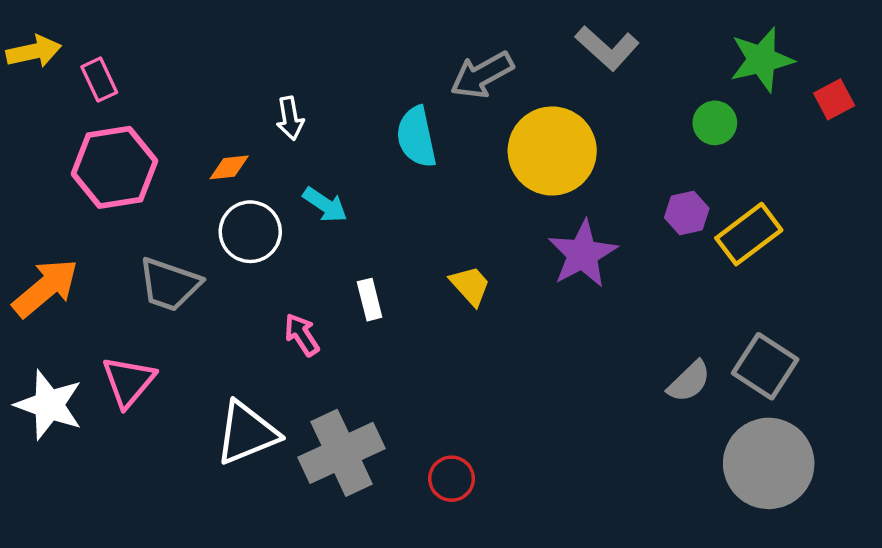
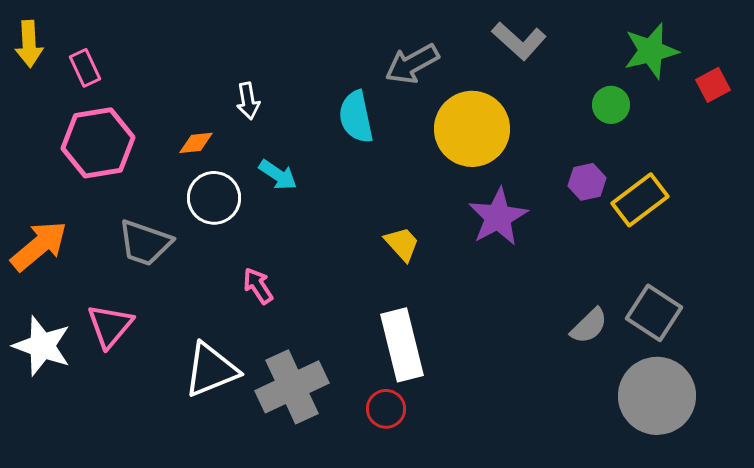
yellow arrow: (34, 51) -> (29, 44), turned 99
white rectangle: (370, 300) -> (402, 345), moved, size x2.0

